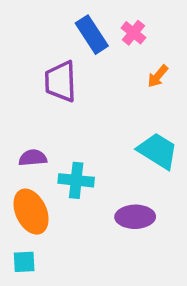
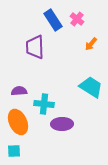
purple ellipse: (135, 217) -> (62, 124), moved

